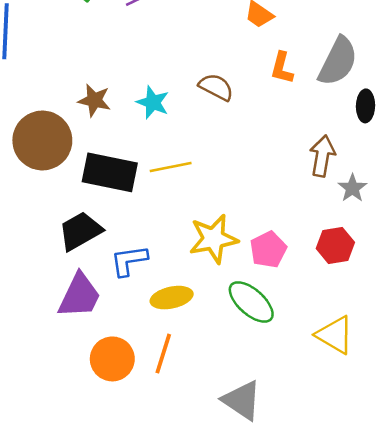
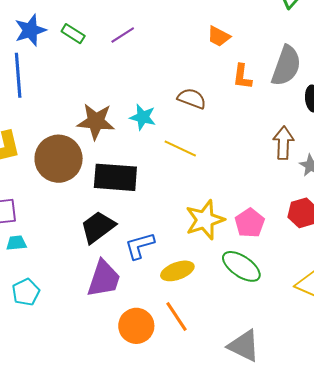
brown star: (94, 100) -> (96, 121), size x1.4
yellow line: (171, 167) -> (180, 148), moved, turned 44
orange line: (163, 354) -> (176, 316), turned -44

